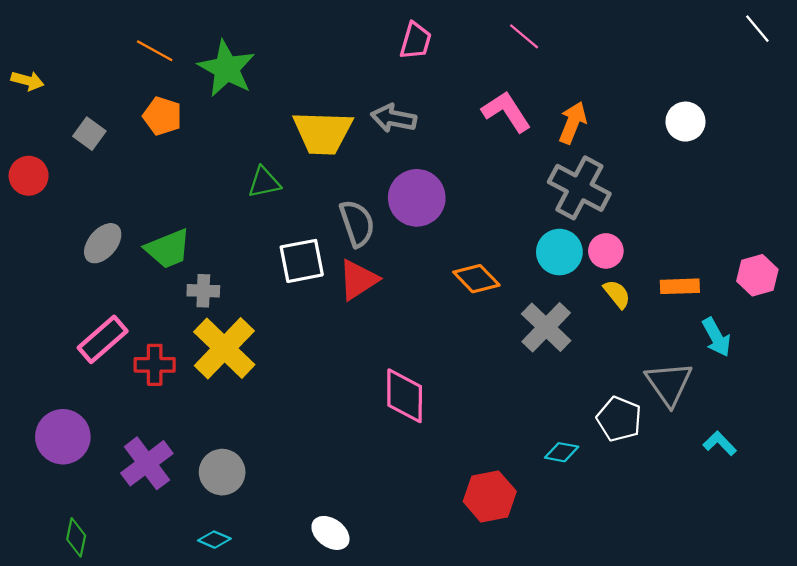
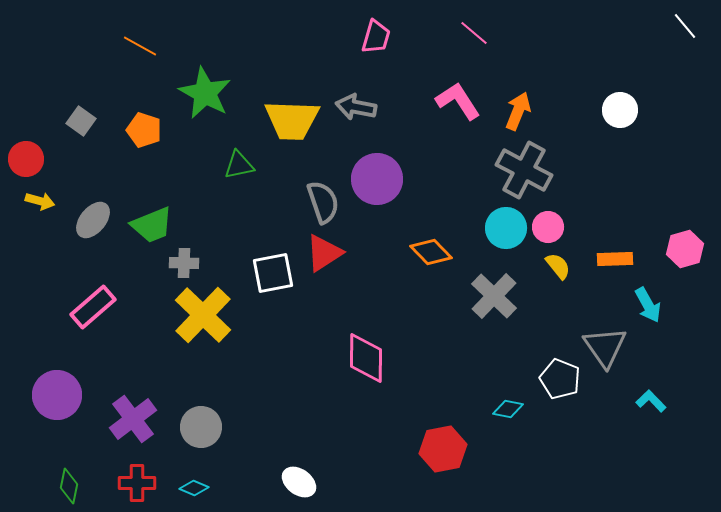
green star: (227, 68) -> (205, 93), moved
yellow arrow: (27, 81) -> (40, 201), moved
orange pentagon: (162, 116) -> (144, 130), moved
white square: (302, 261) -> (273, 273), moved
red cross: (155, 365) -> (137, 483), moved

